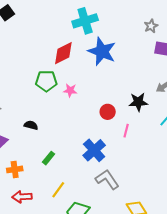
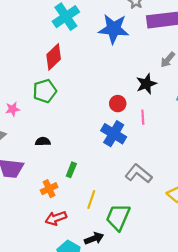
blue star: (102, 51) -> (114, 29), moved
pink star: (70, 90) -> (13, 109), moved
blue cross: (94, 150) -> (114, 134), moved
orange cross: (15, 169) -> (49, 189), moved

